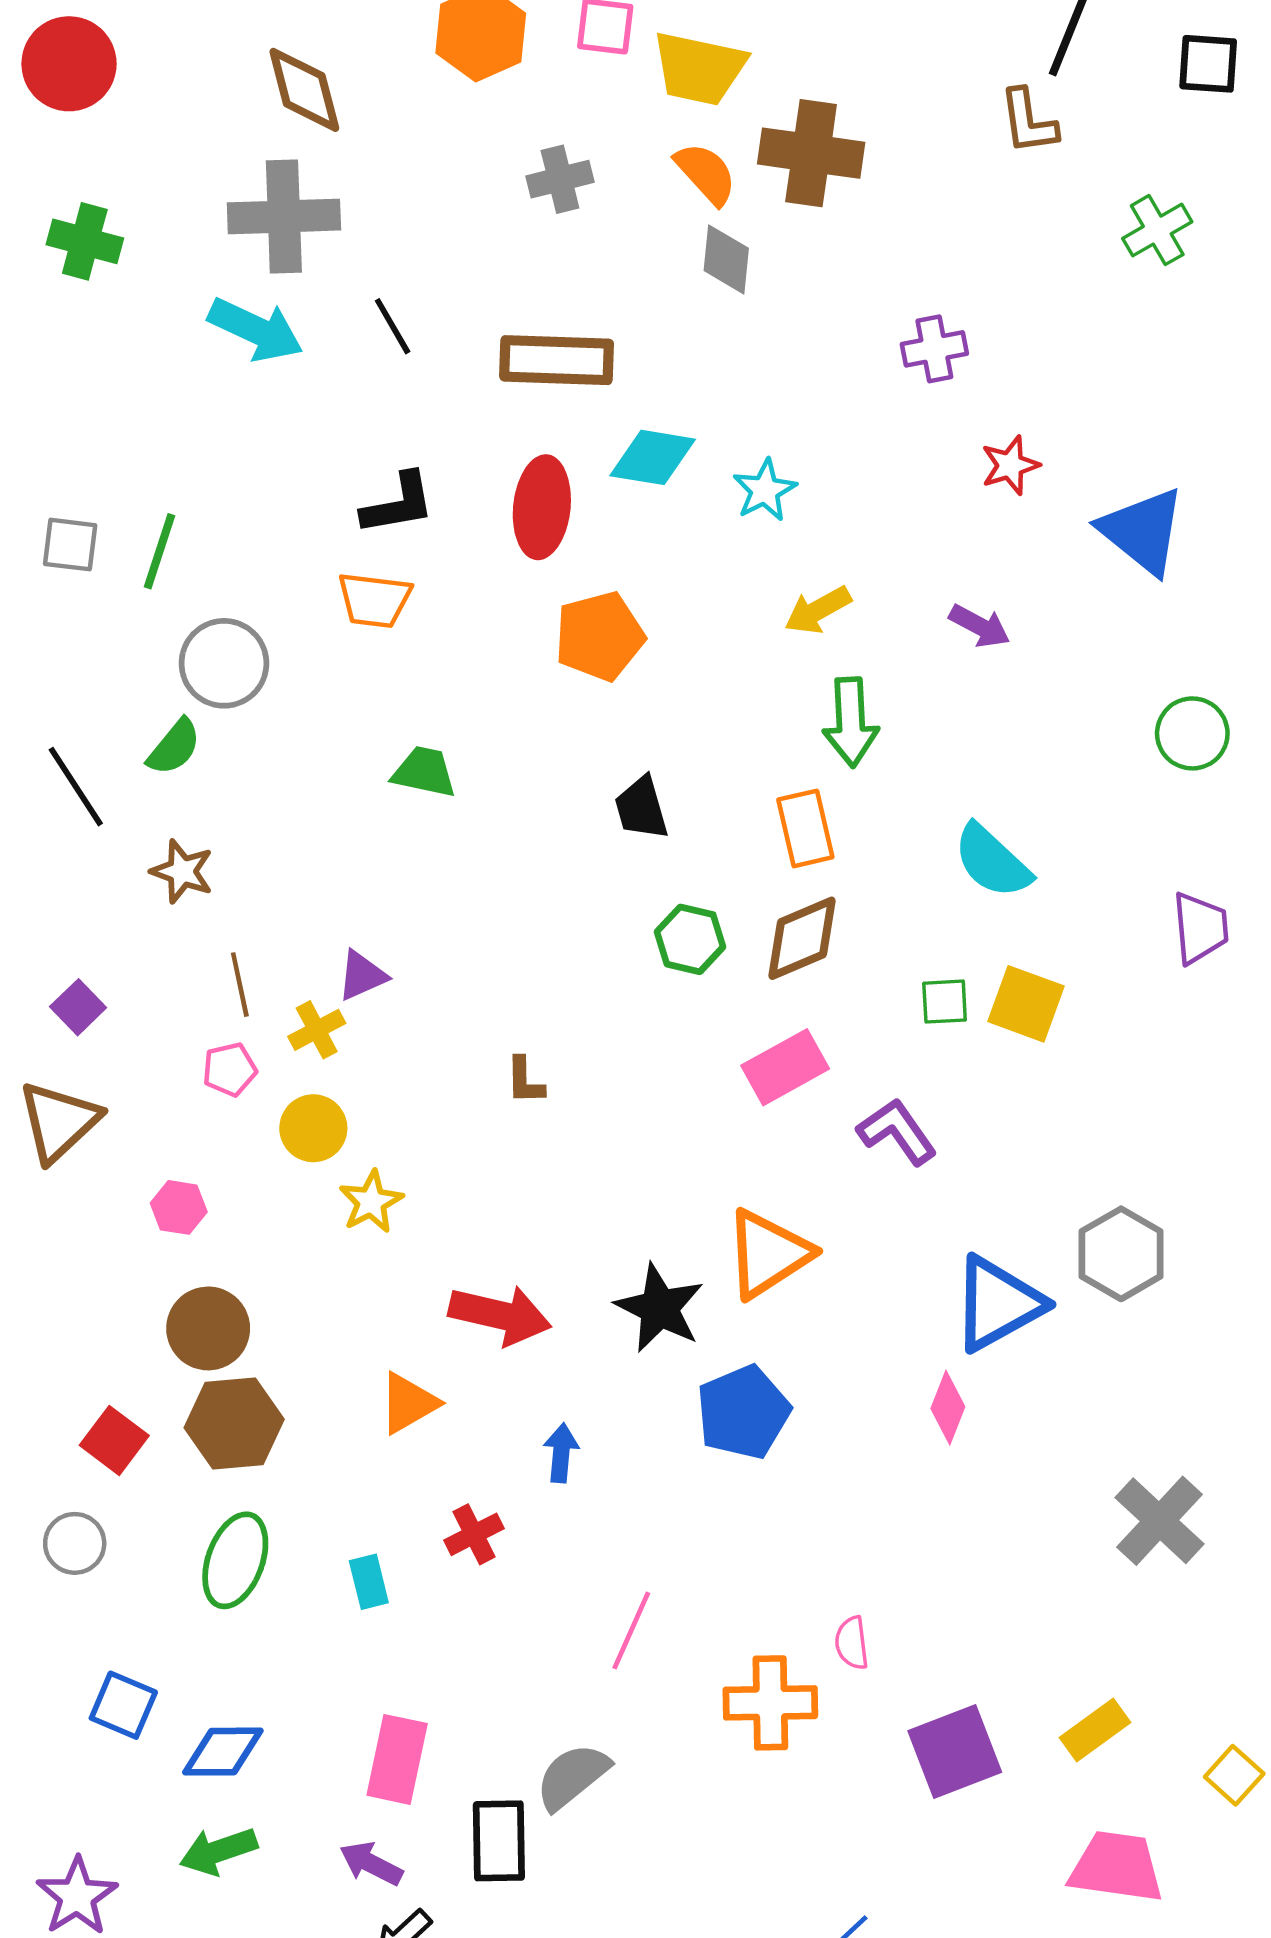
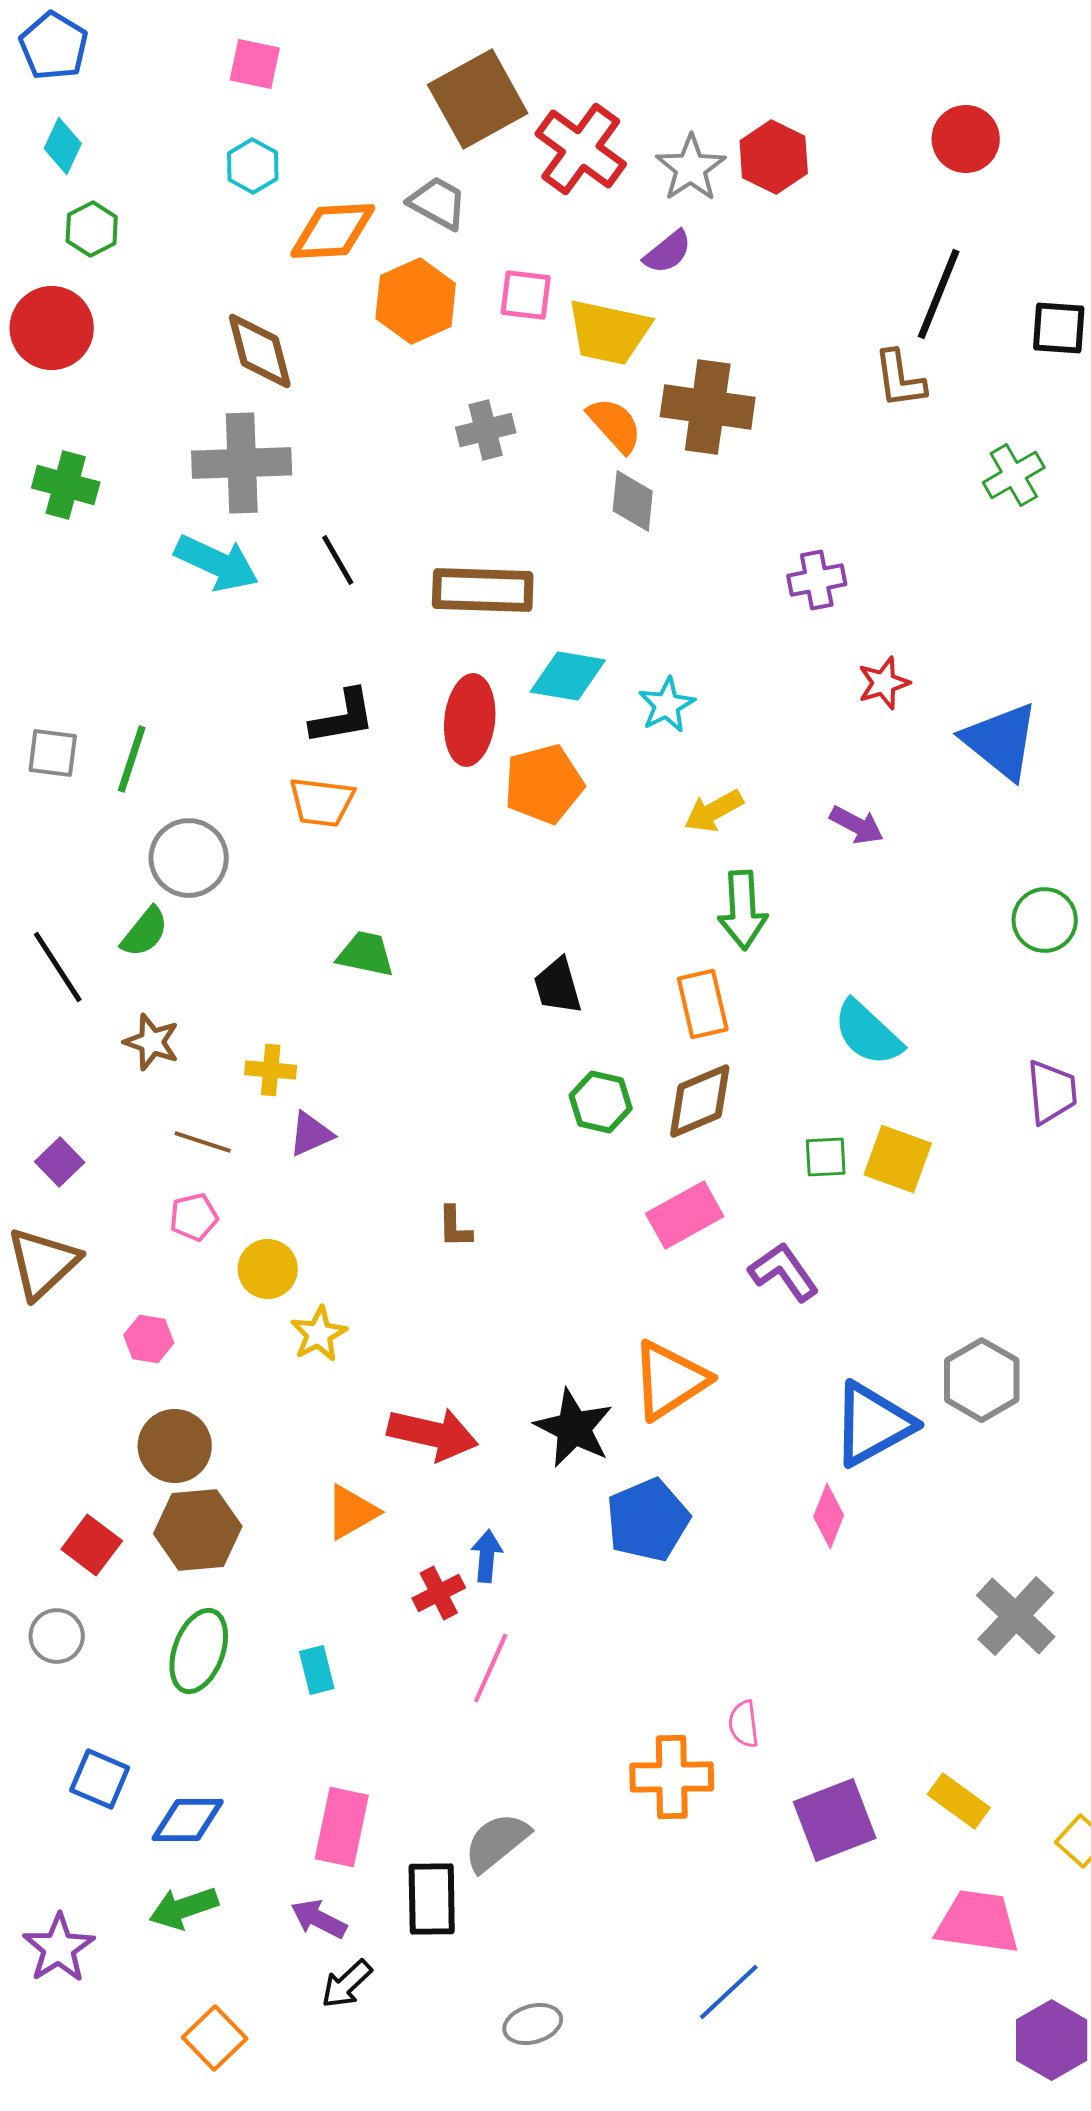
orange pentagon: (600, 636) -> (544, 784), moved
brown line: (240, 985) -> (203, 1142), turned -60
yellow cross: (317, 1030) -> (271, 1070), moved, turned 33
red cross: (474, 1534) -> (439, 1593), moved
pink line: (631, 1630) -> (491, 1668), moved
yellow rectangle: (1095, 1730) -> (959, 1801), turned 72

